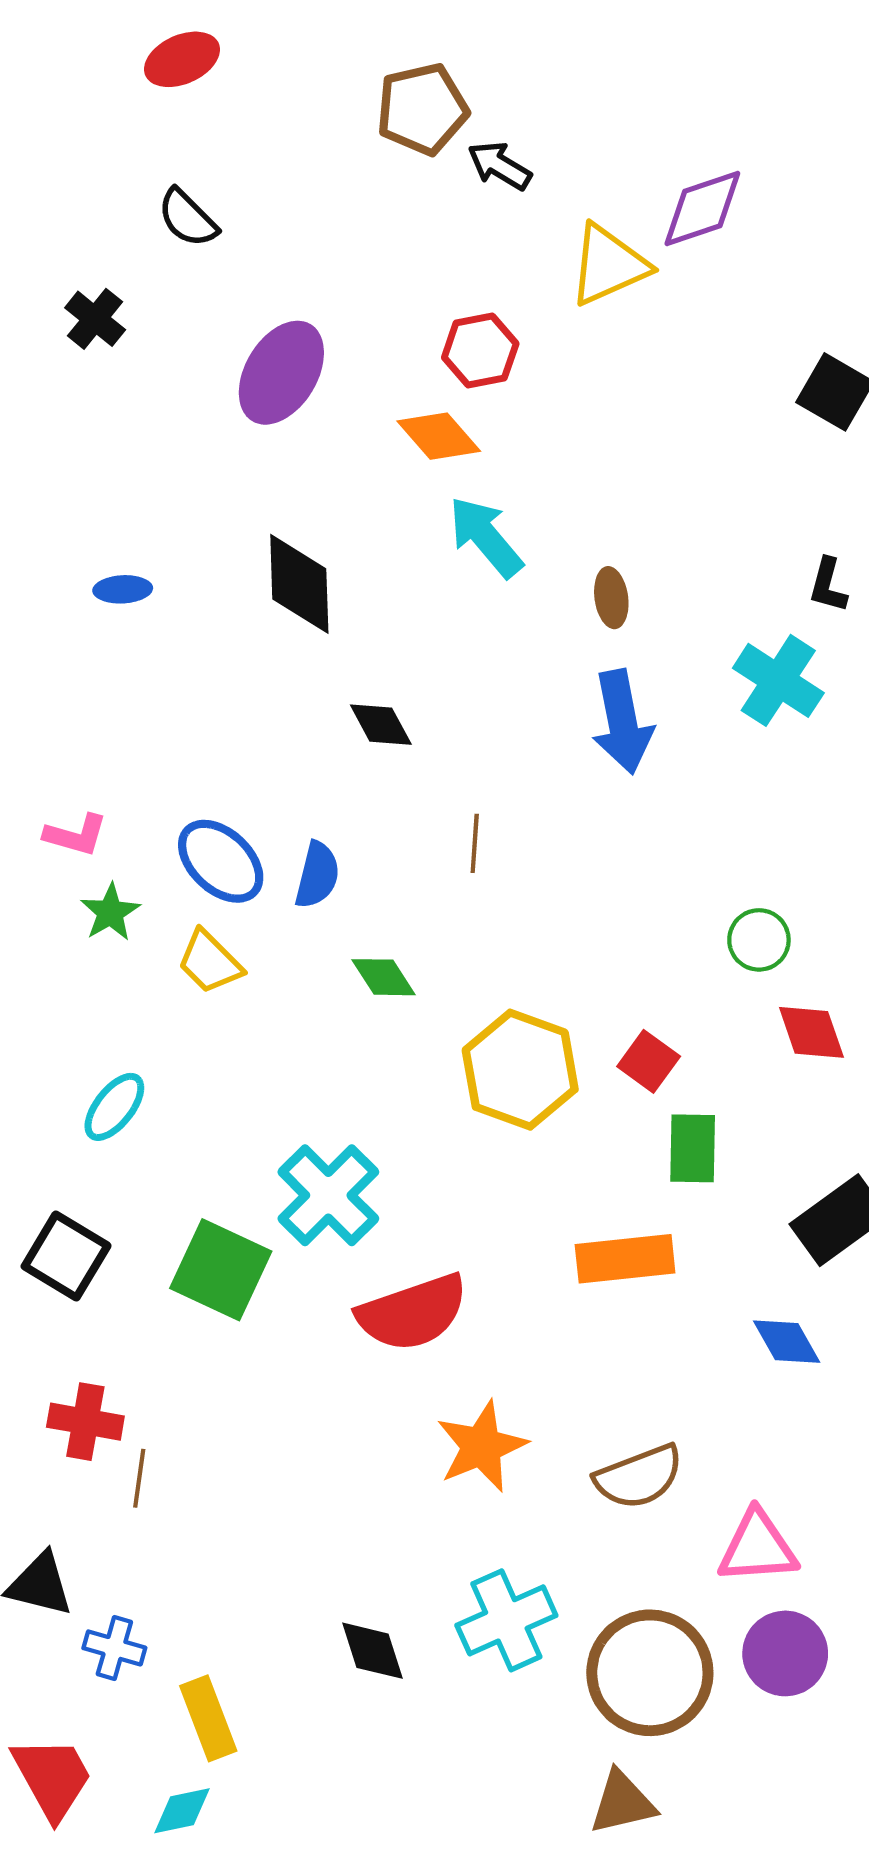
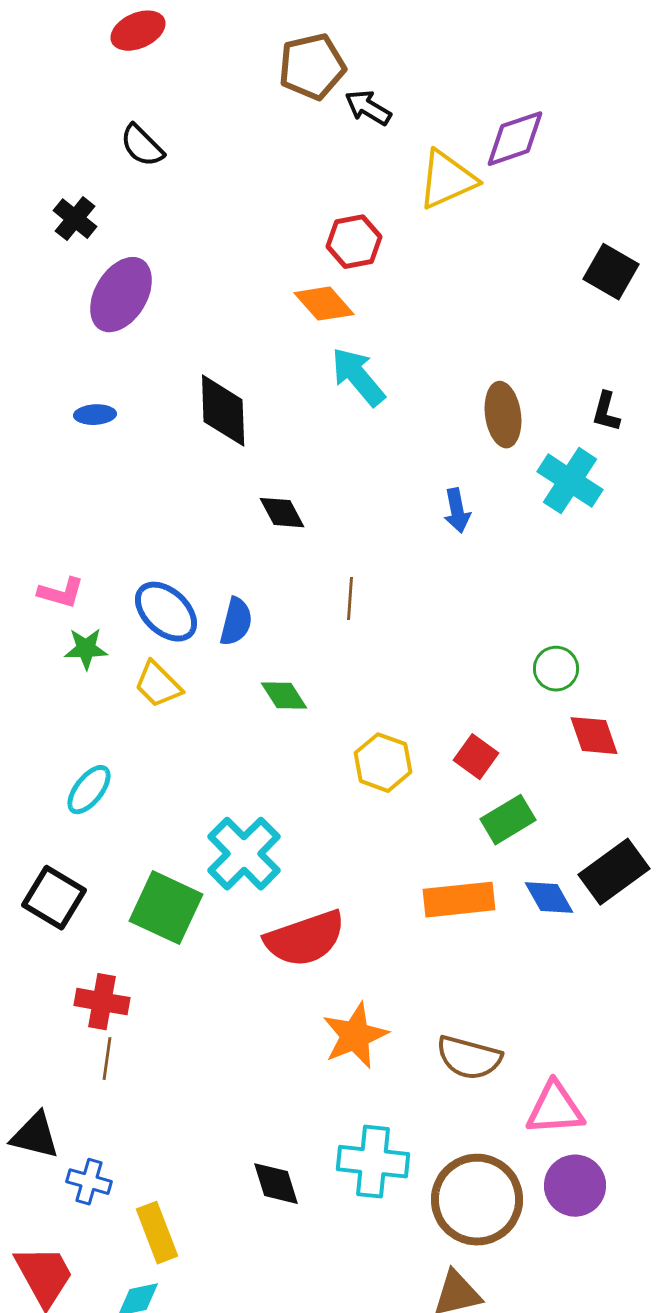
purple ellipse: (281, 373) -> (121, 295), moved
brown ellipse: (611, 598) -> (503, 415), moved, size x1.5
blue arrow: (622, 722) -> (457, 511), size x0.6
green star: (110, 912) -> (86, 649), turned 30
yellow hexagon: (520, 1070) -> (383, 763), size x0.7
green rectangle: (693, 1148) -> (508, 820), turned 58
blue diamond: (787, 1342) -> (549, 898), moved
red cross: (85, 1422) -> (102, 1002), moved
brown semicircle: (639, 1477) -> (469, 1058), turned 36
cyan cross: (506, 1620) -> (373, 1162), turned 30

